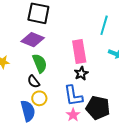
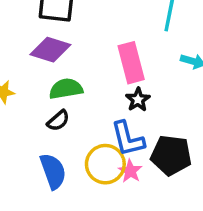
green semicircle: (40, 63) -> (66, 89), turned -72
black semicircle: (34, 82) -> (58, 121), turned -88
yellow circle: (39, 98) -> (105, 164), moved, size x1.5

